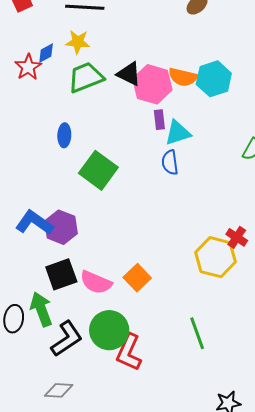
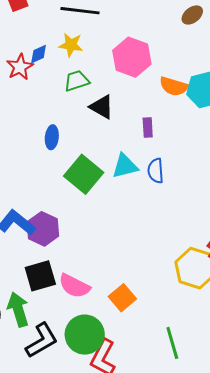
black triangle: (129, 74) -> (102, 107), moved
green trapezoid: (86, 77) -> (77, 81), size x0.7
pink hexagon: (152, 84) -> (132, 57), moved
cyan triangle: (178, 133) -> (125, 166), moved
orange square: (137, 278) -> (122, 298), moved

